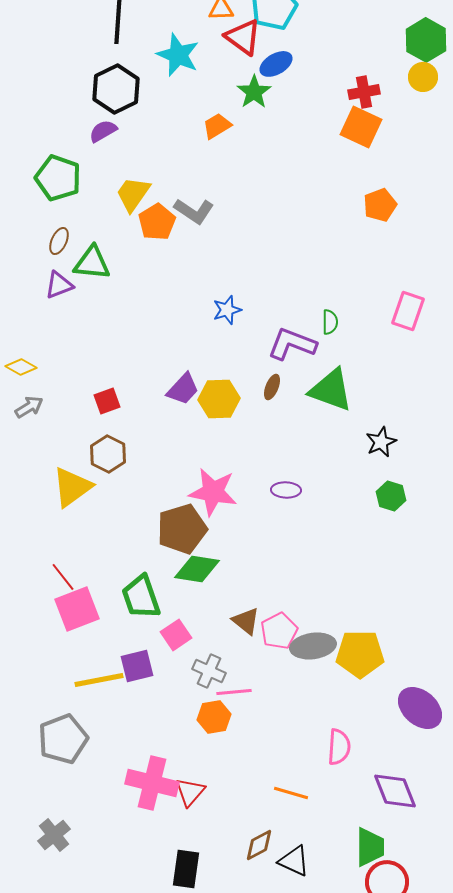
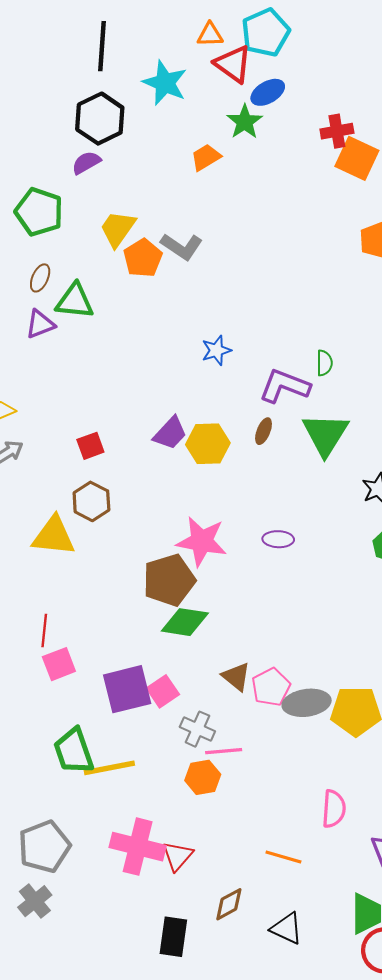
red cross: (364, 92) -> (337, 131), moved
green triangle: (331, 390) -> (325, 434), turned 42
yellow triangle: (72, 487) -> (54, 536), turned 42
red line: (63, 577) -> (44, 630), turned 44
green trapezoid: (141, 597) -> (74, 751), moved
pink square: (77, 609) -> (59, 664), size x0.7
purple square: (137, 666) -> (127, 689), moved, size x1.4
yellow line: (99, 680) -> (109, 768), moved
gray pentagon: (63, 739) -> (44, 847), moved
brown diamond: (259, 845) -> (229, 904), moved

